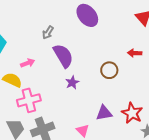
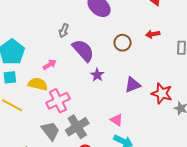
brown circle: (109, 70) -> (123, 43), moved
purple triangle: (104, 113) -> (133, 85), moved

